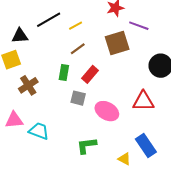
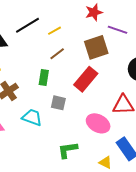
red rectangle: (90, 74) -> (86, 79), moved, size x1.4
pink ellipse: (107, 111) -> (98, 123), moved
cyan trapezoid: (39, 131) -> (32, 117), moved

